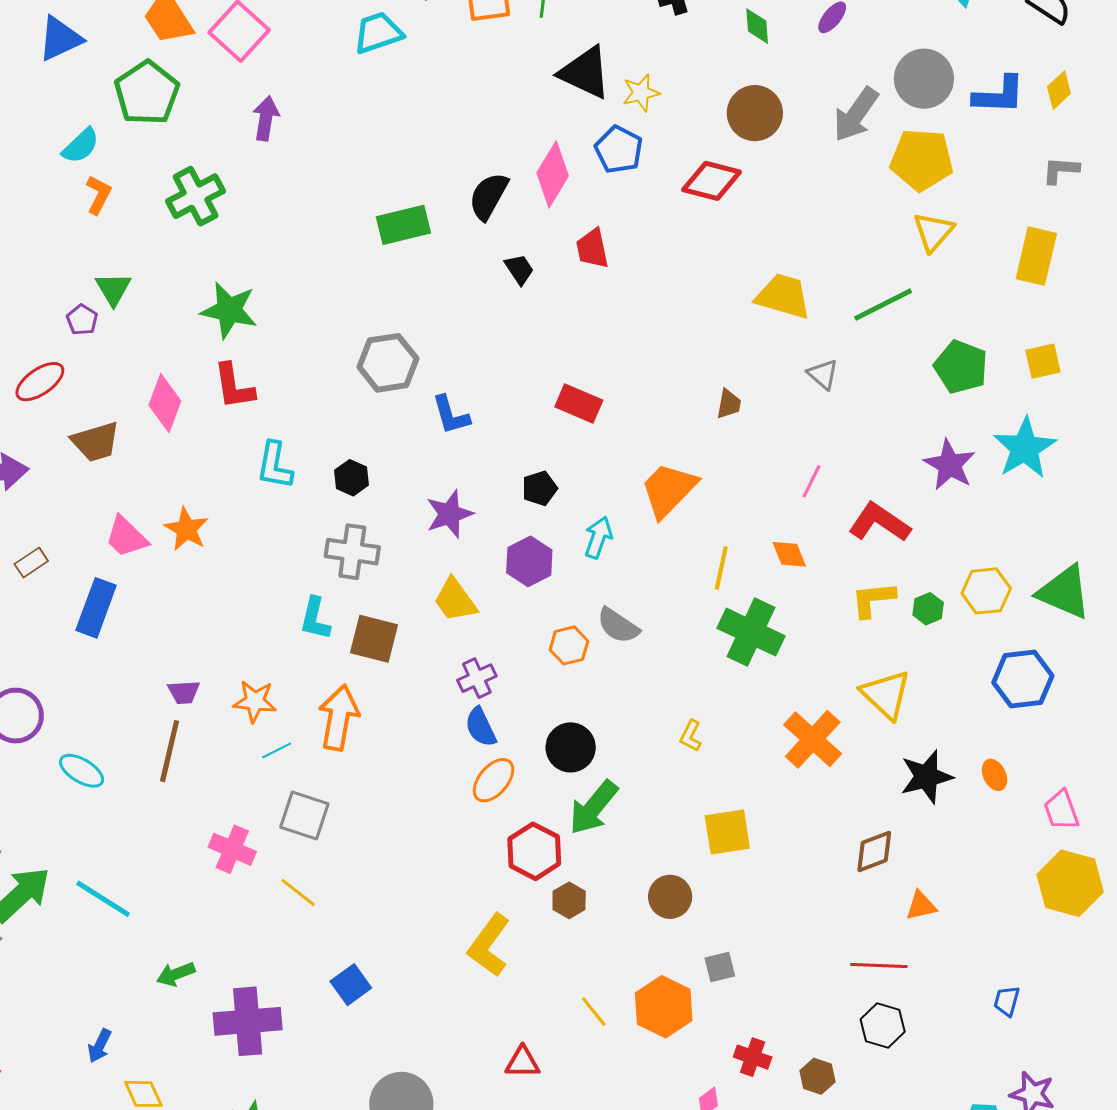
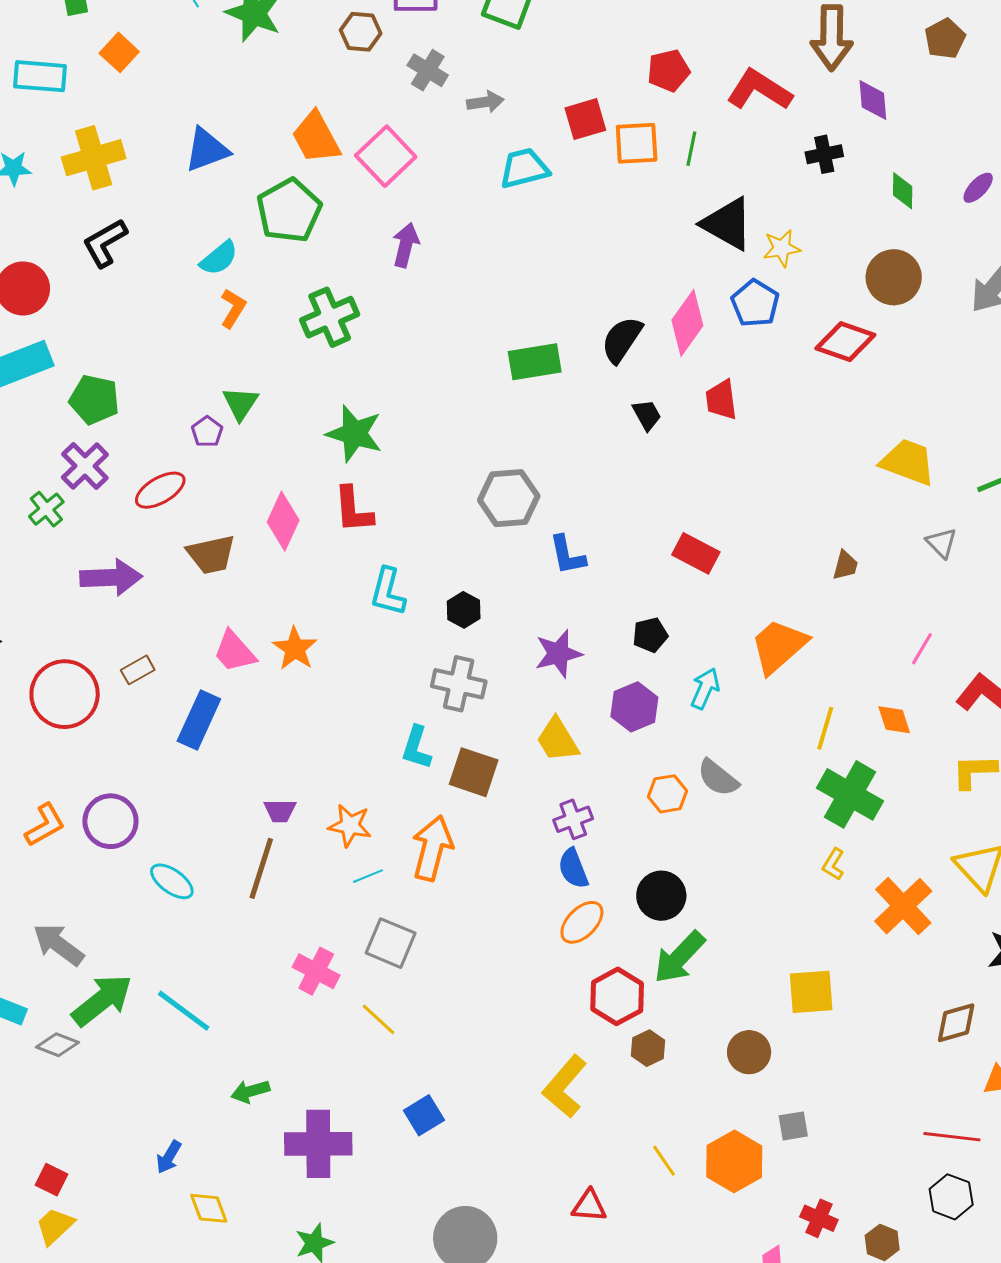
yellow L-shape: (691, 736) -> (833, 864), moved

